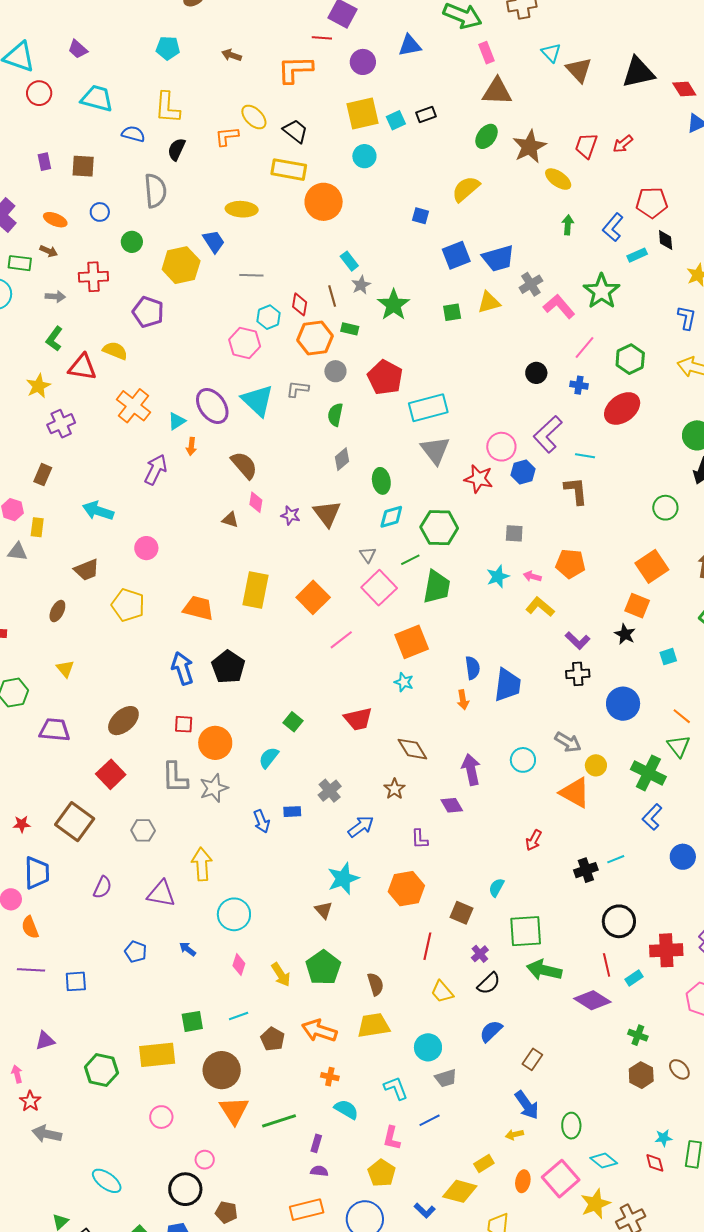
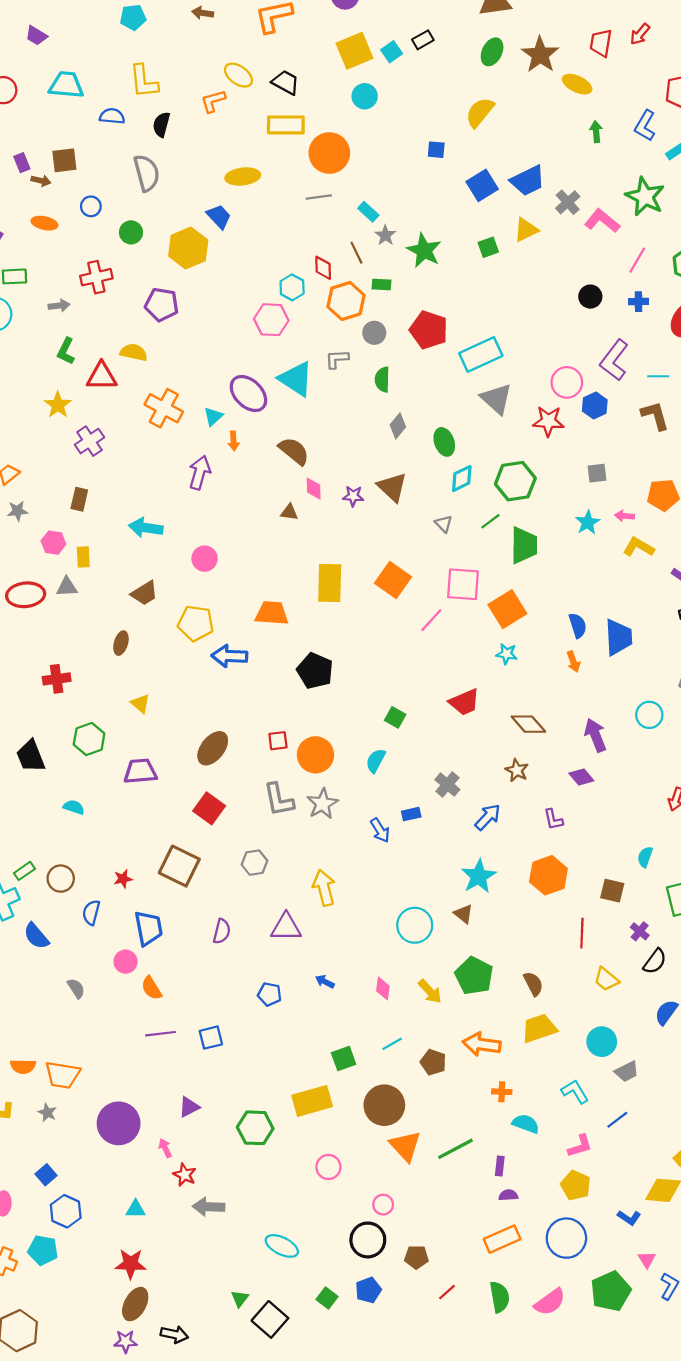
brown arrow: (49, 251) -> (41, 181), moved
gray line: (251, 275) -> (319, 197), moved
pink square: (379, 588) -> (463, 584), moved, turned -32
blue arrow: (183, 668) -> (229, 656), moved, turned -60
cyan circle: (234, 914) -> (415, 925), moved
pink L-shape: (392, 1138) -> (580, 1146), turned -110

